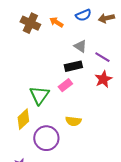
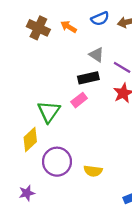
yellow semicircle: (73, 121) -> (93, 171), moved

